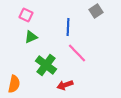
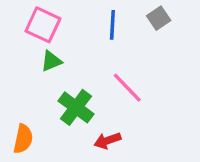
pink square: (26, 15) -> (43, 25), size x1.5
blue line: (68, 27) -> (112, 25), moved

